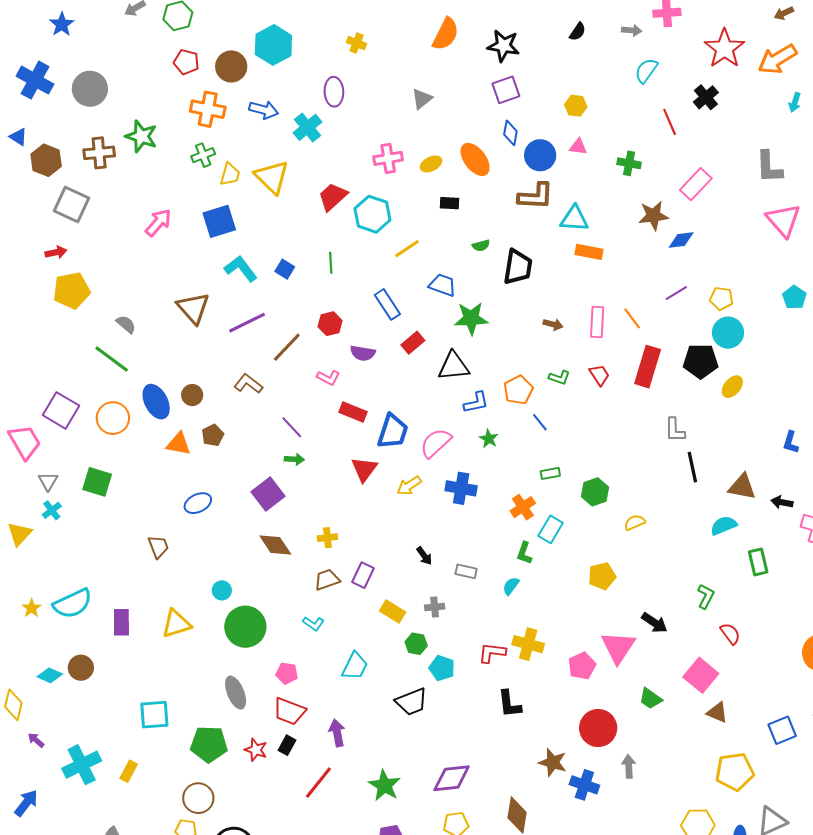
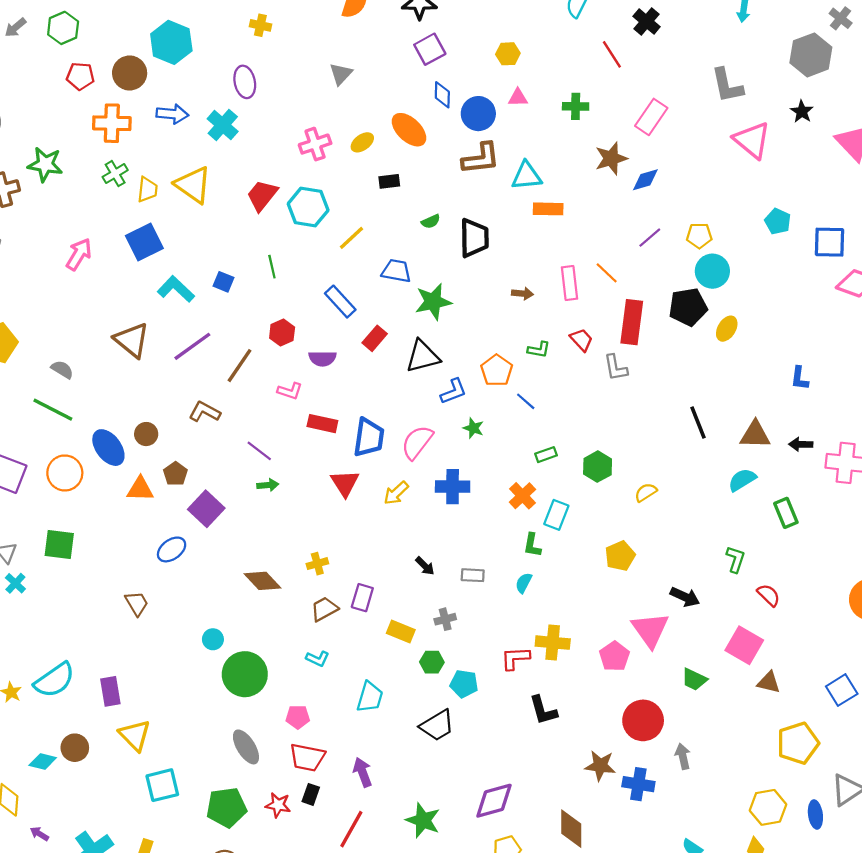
gray L-shape: (675, 430) -> (616, 368), moved
purple square: (268, 494) -> (206, 509), moved
yellow triangle: (176, 624) -> (135, 735), moved, turned -48

